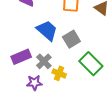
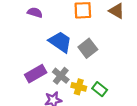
green rectangle: (91, 64) -> (100, 89), moved, size x0.6

